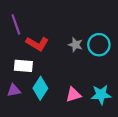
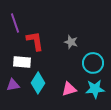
red L-shape: (37, 44) -> (35, 41), turned -130
cyan circle: (99, 45) -> (93, 63), moved

